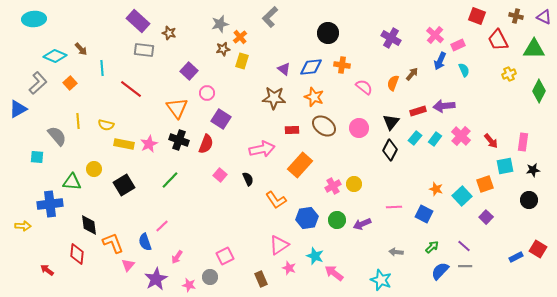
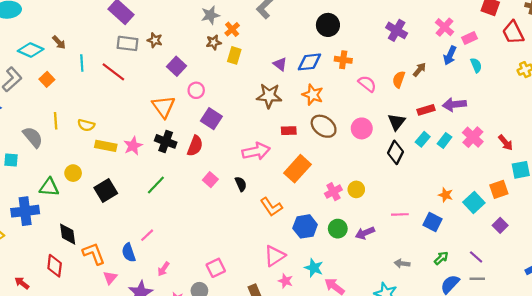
brown star: (169, 33) -> (155, 40), moved
red line: (131, 89) -> (113, 72), moved

